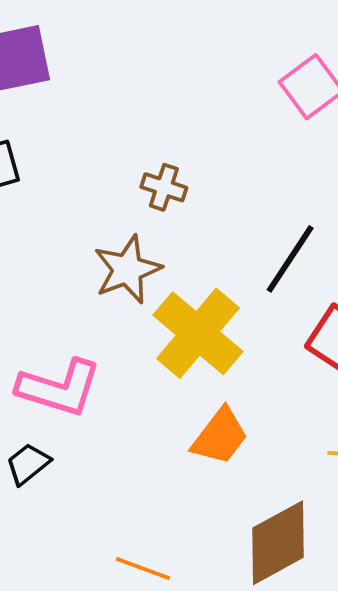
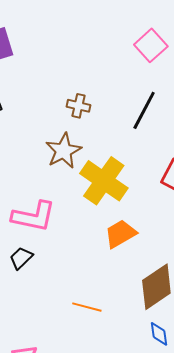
black line: (290, 259) -> (144, 110), moved
orange trapezoid: (220, 436) -> (120, 234), turned -152

